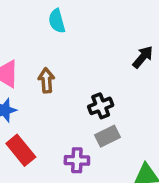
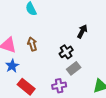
black arrow: (143, 57) -> (82, 31), moved

